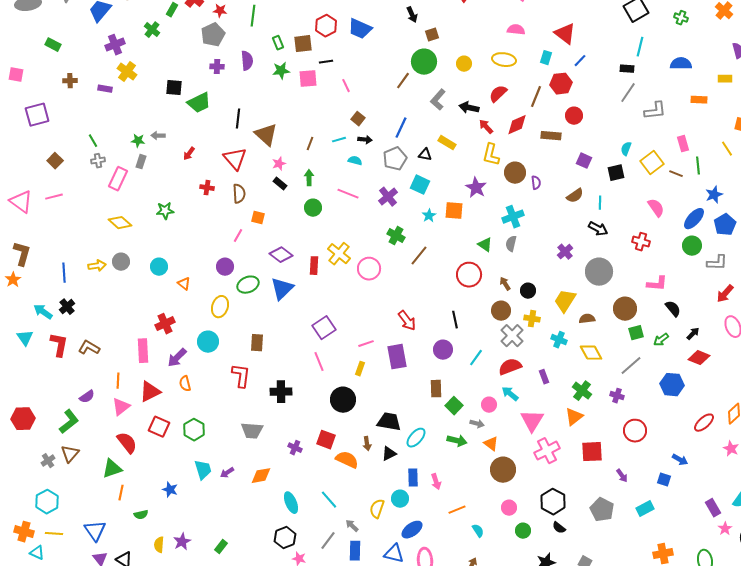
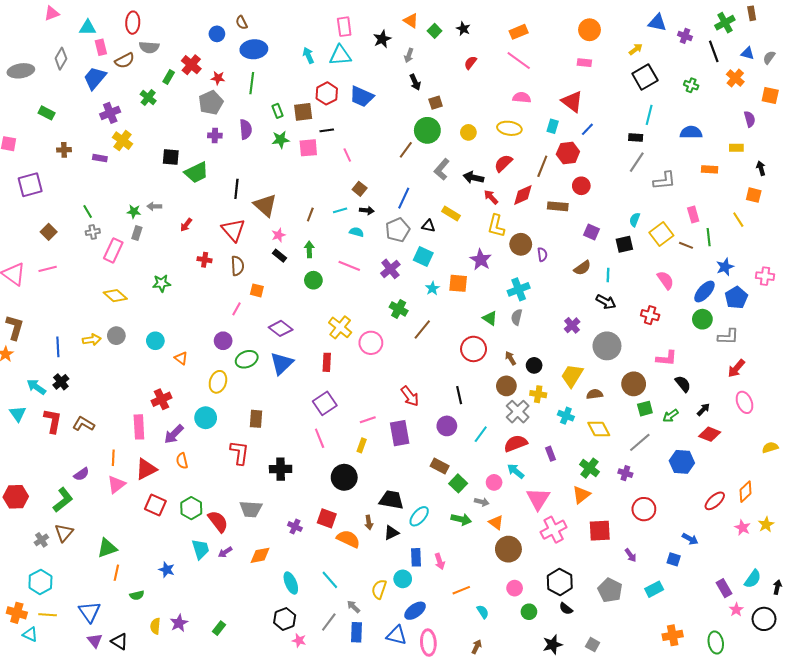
red rectangle: (314, 266) -> (327, 362), moved
brown rectangle: (436, 389) -> (440, 466), turned -60
red semicircle: (127, 443) -> (218, 521), moved

